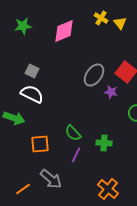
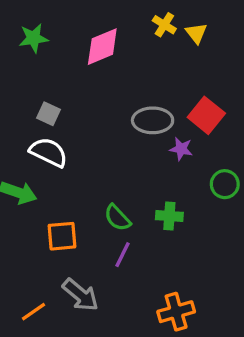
gray ellipse: (94, 75) -> (153, 120), turned 55
green cross: (104, 143) -> (169, 216), moved
orange cross: (108, 189) -> (176, 312), turned 35

